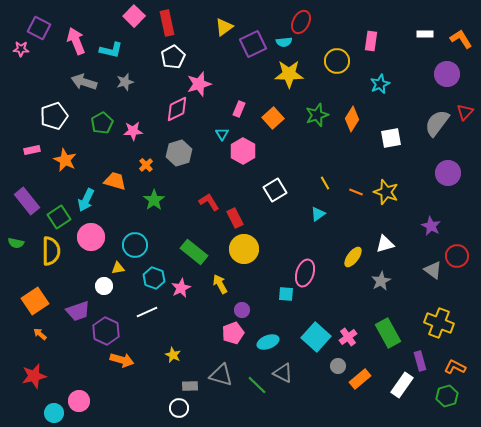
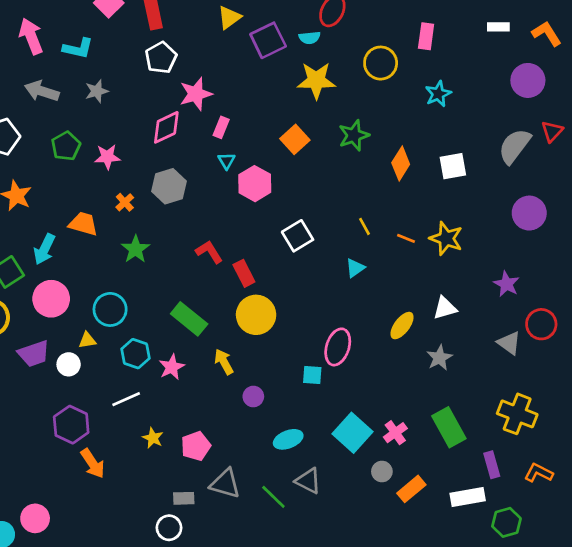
pink rectangle: (239, 109) -> (221, 127), moved
orange diamond: (352, 119) -> (401, 163), moved
purple trapezoid: (78, 311) -> (34, 354), moved
pink pentagon: (233, 333) -> (196, 446), moved
yellow star: (173, 355) -> (153, 438), moved
orange arrow: (122, 360) -> (93, 463), turned 40
white rectangle: (402, 385) -> (468, 497), turned 45
green hexagon: (447, 396) -> (506, 522), moved

